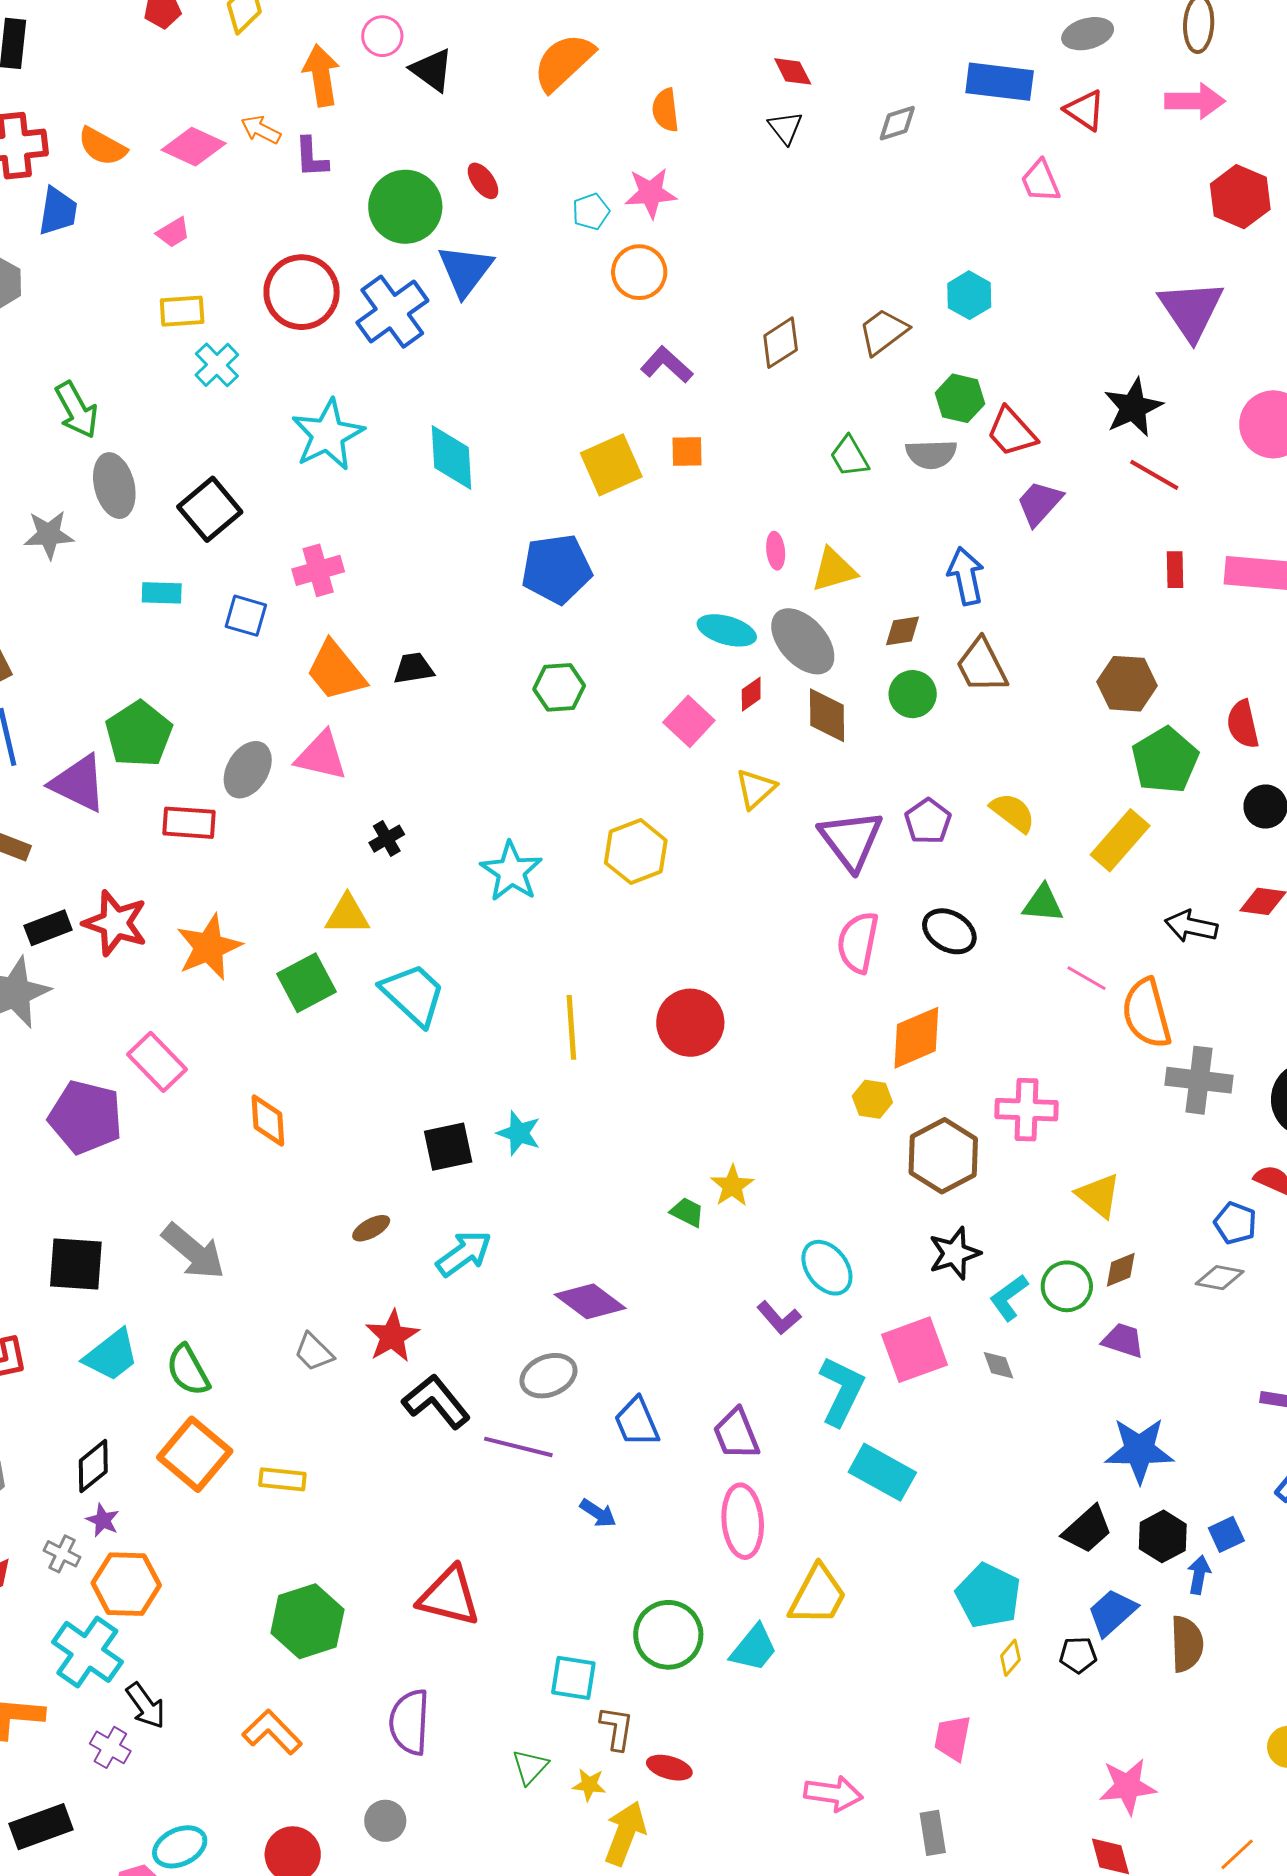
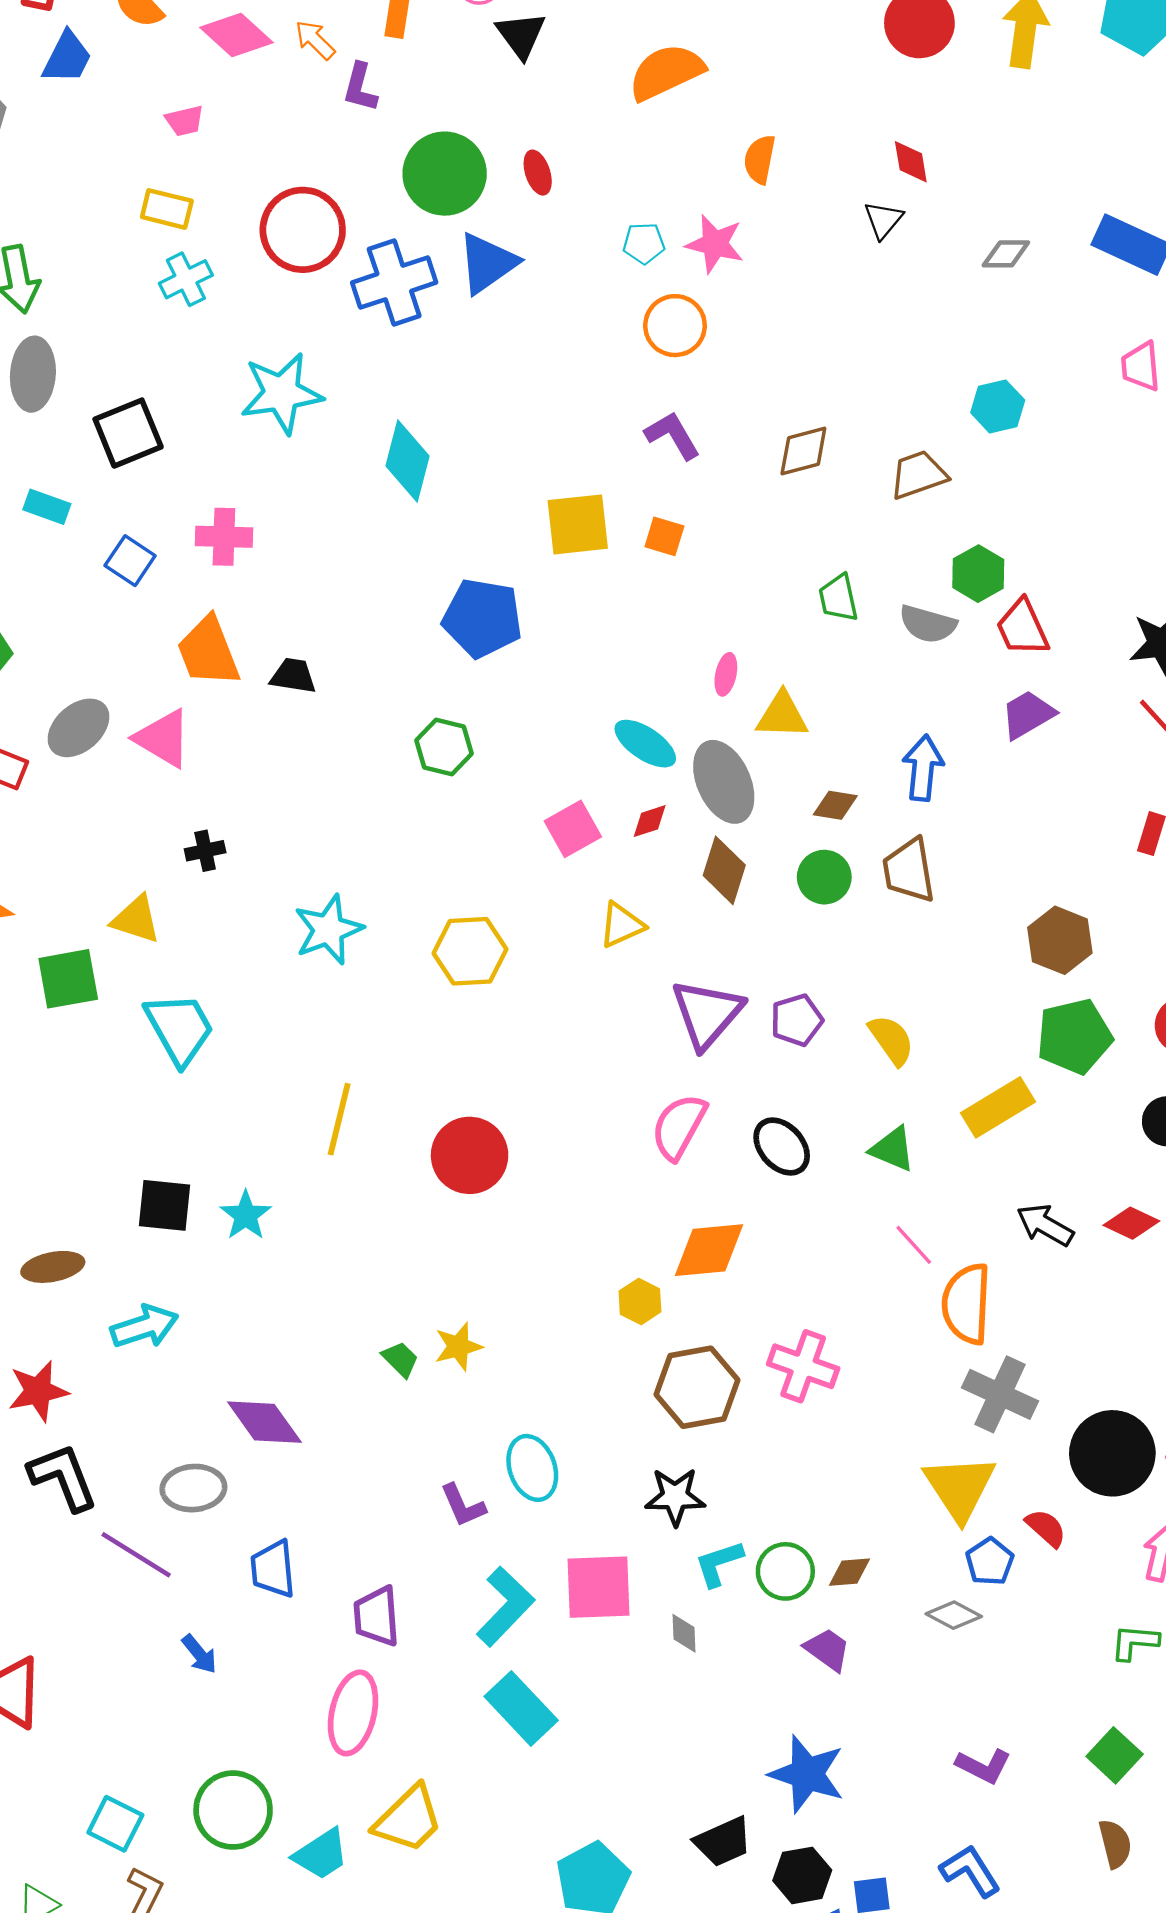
cyan hexagon: (969, 295) -> (998, 406), moved
yellow triangle: (1099, 1195) -> (960, 1487), moved, size x1.4
brown ellipse: (371, 1228) -> (53, 1267), size x1.4

